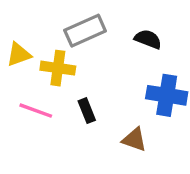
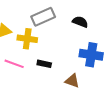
black rectangle: (87, 111) -> (44, 64), turned -56

